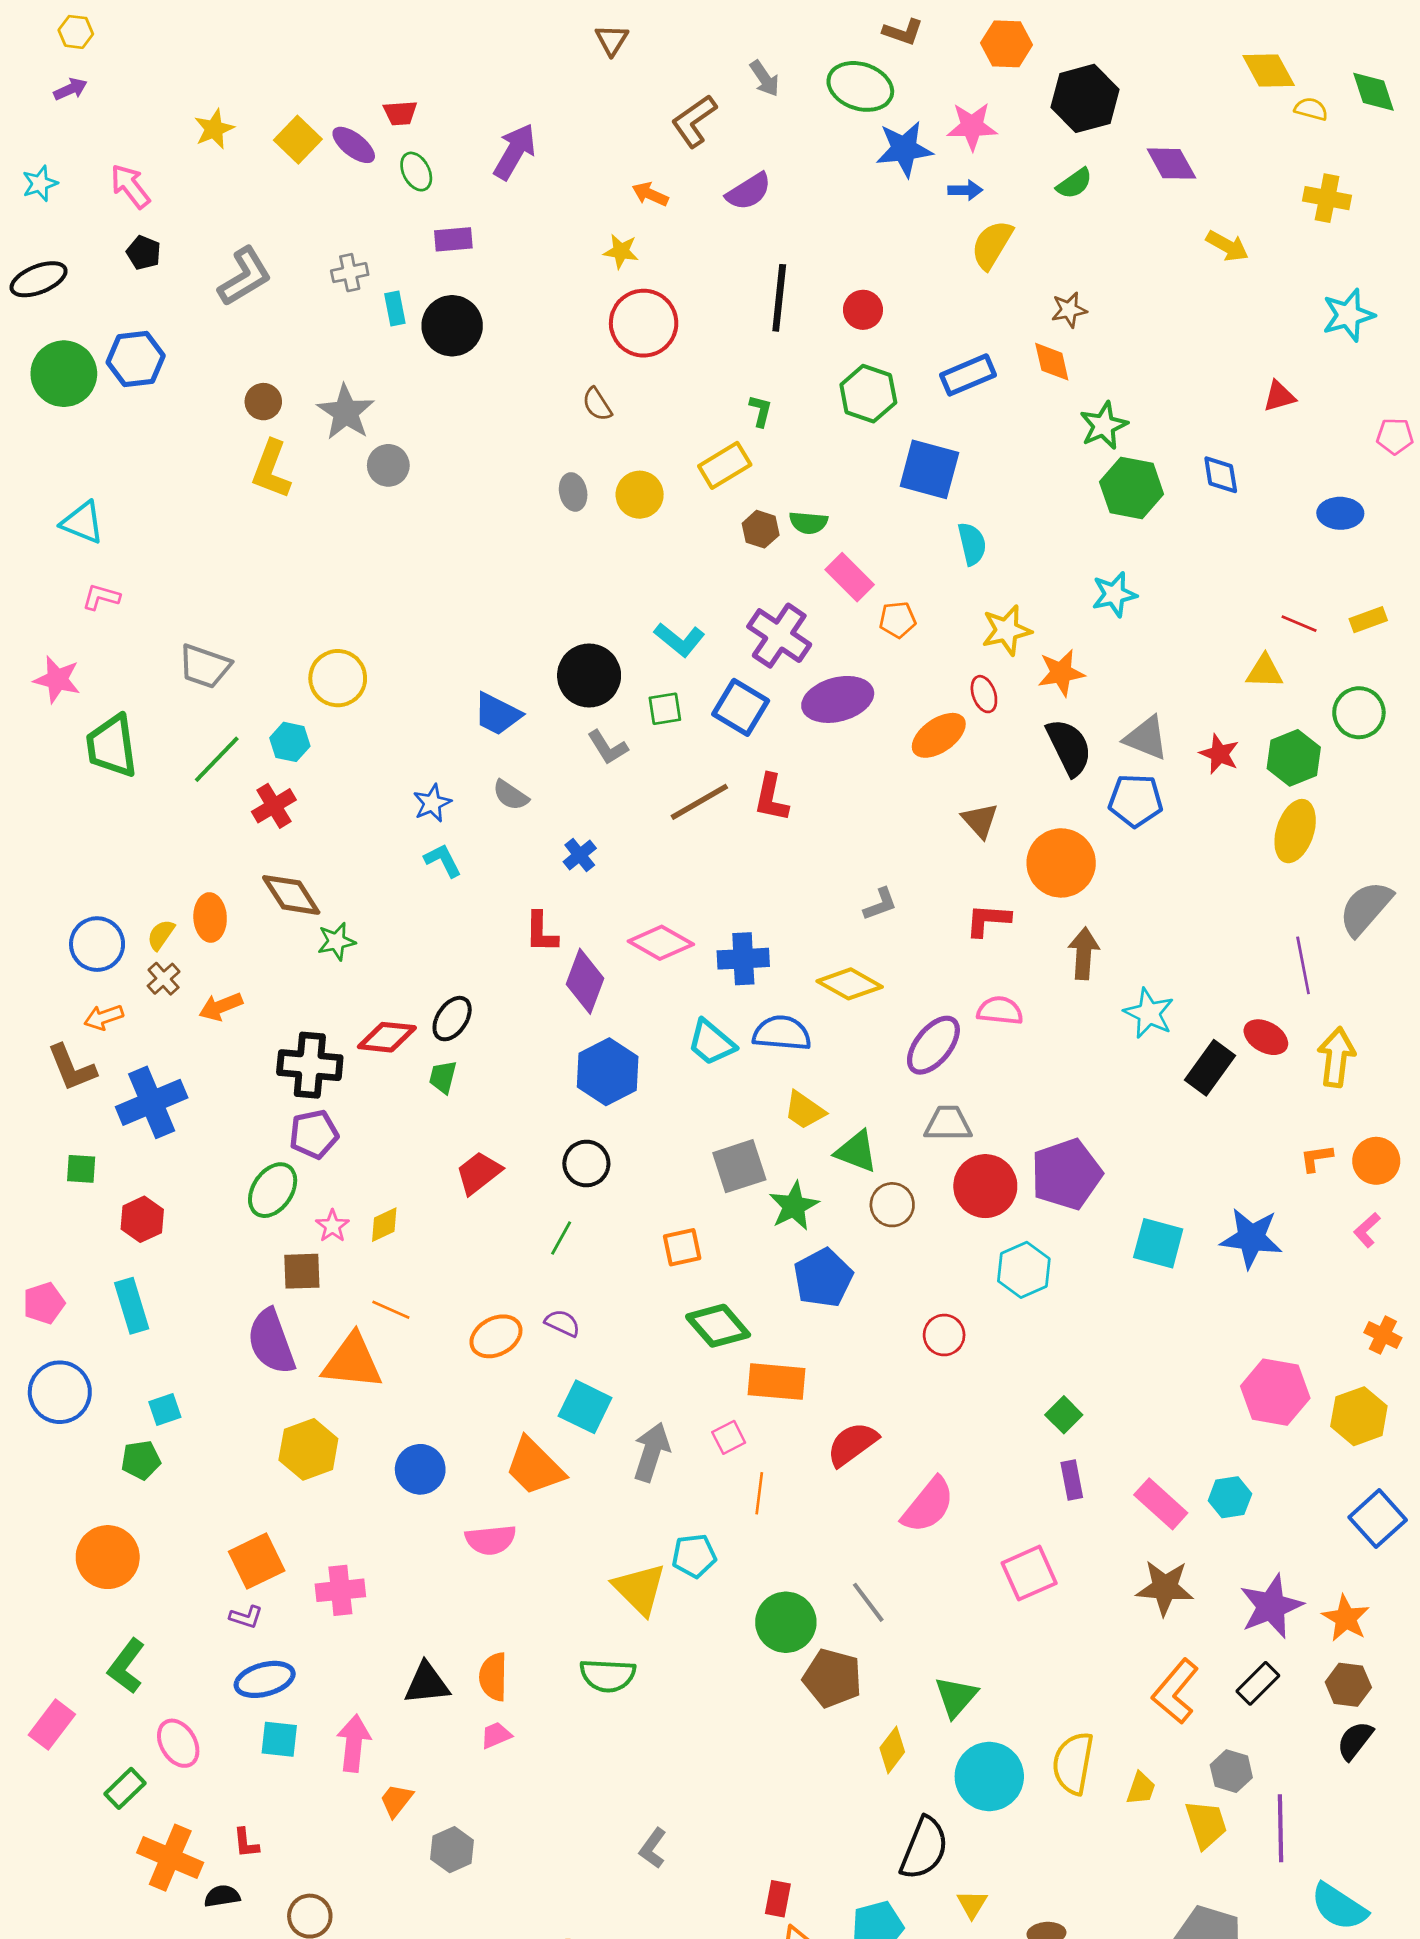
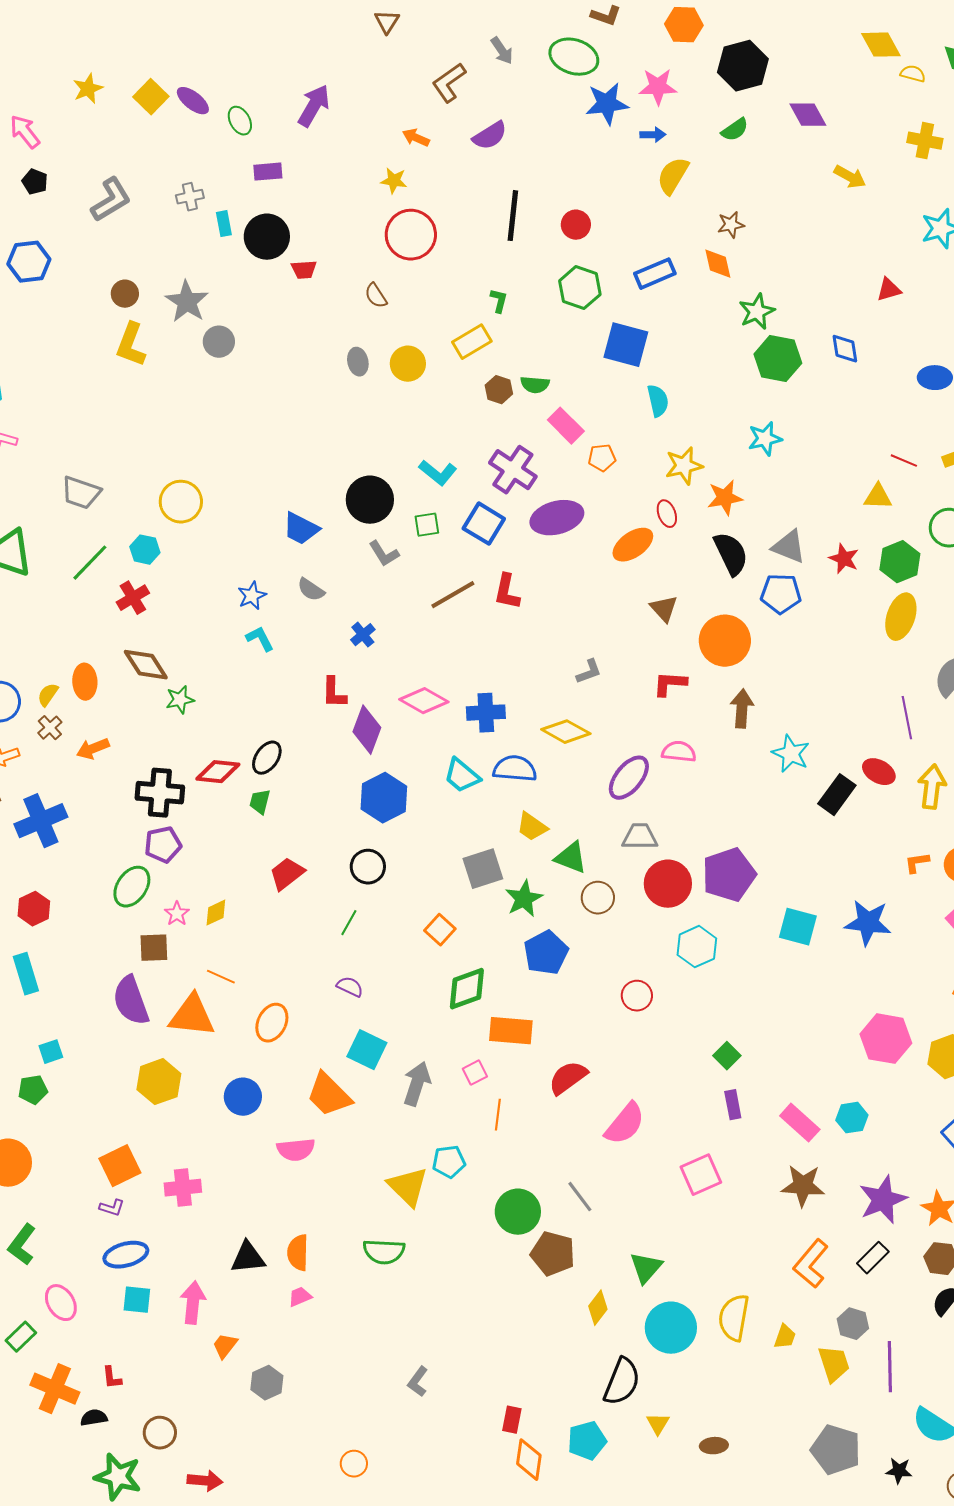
red trapezoid: (400, 113) -> (304, 270), moved
orange square: (682, 1247) -> (440, 930), turned -36
green diamond: (718, 1326) -> (467, 989), turned -69
orange ellipse: (496, 1336) -> (272, 1023), moved, turned -36

